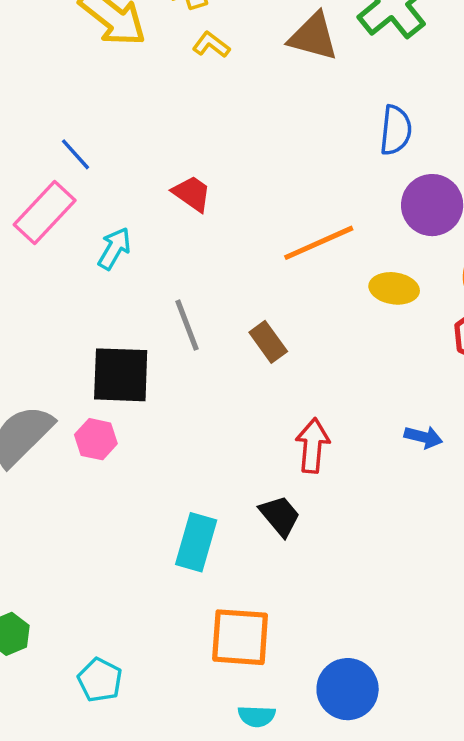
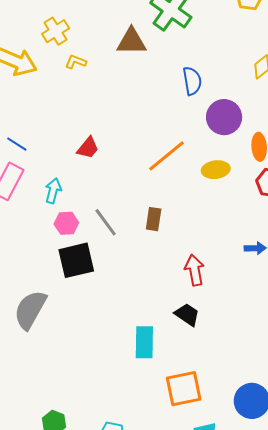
red trapezoid: (192, 193) -> (88, 148), turned 110
brown rectangle: (268, 342) -> (154, 219), turned 60
pink hexagon: (96, 439) -> (66, 223), moved

